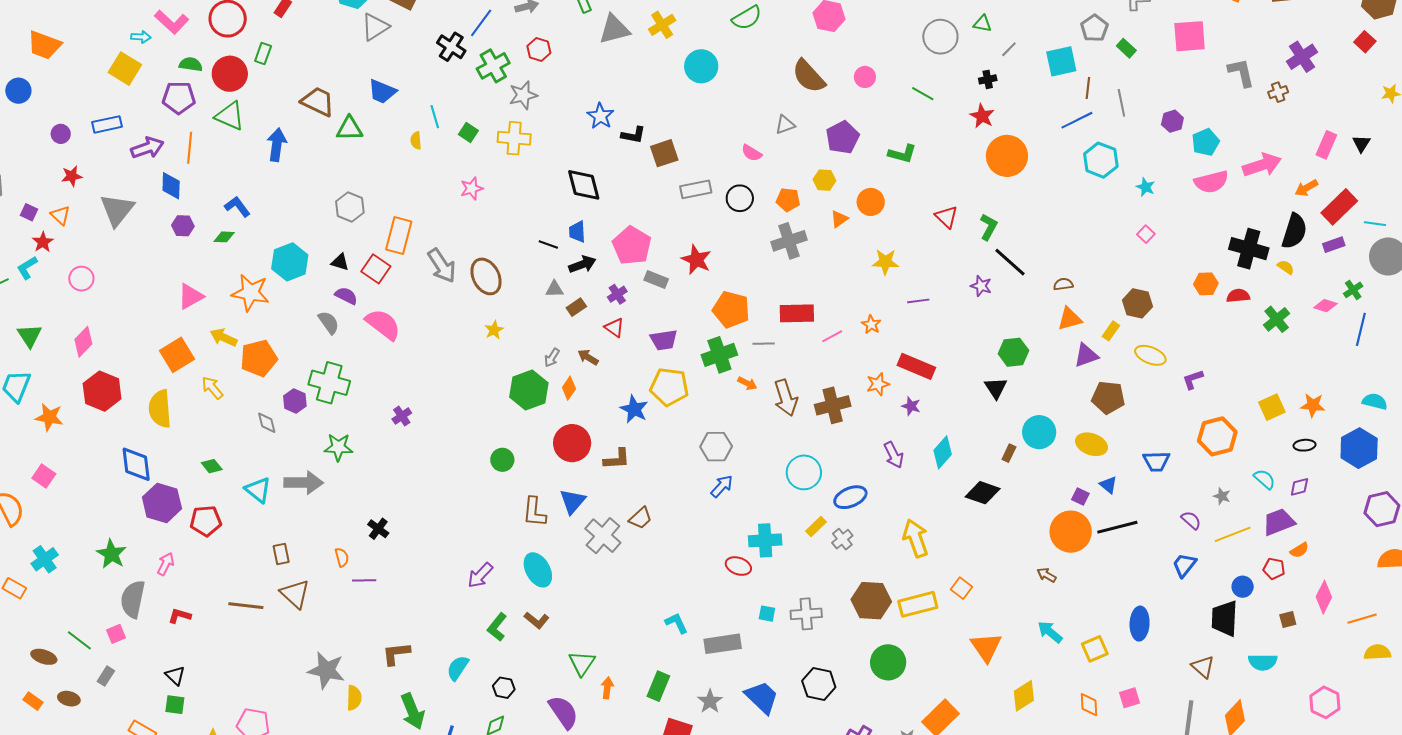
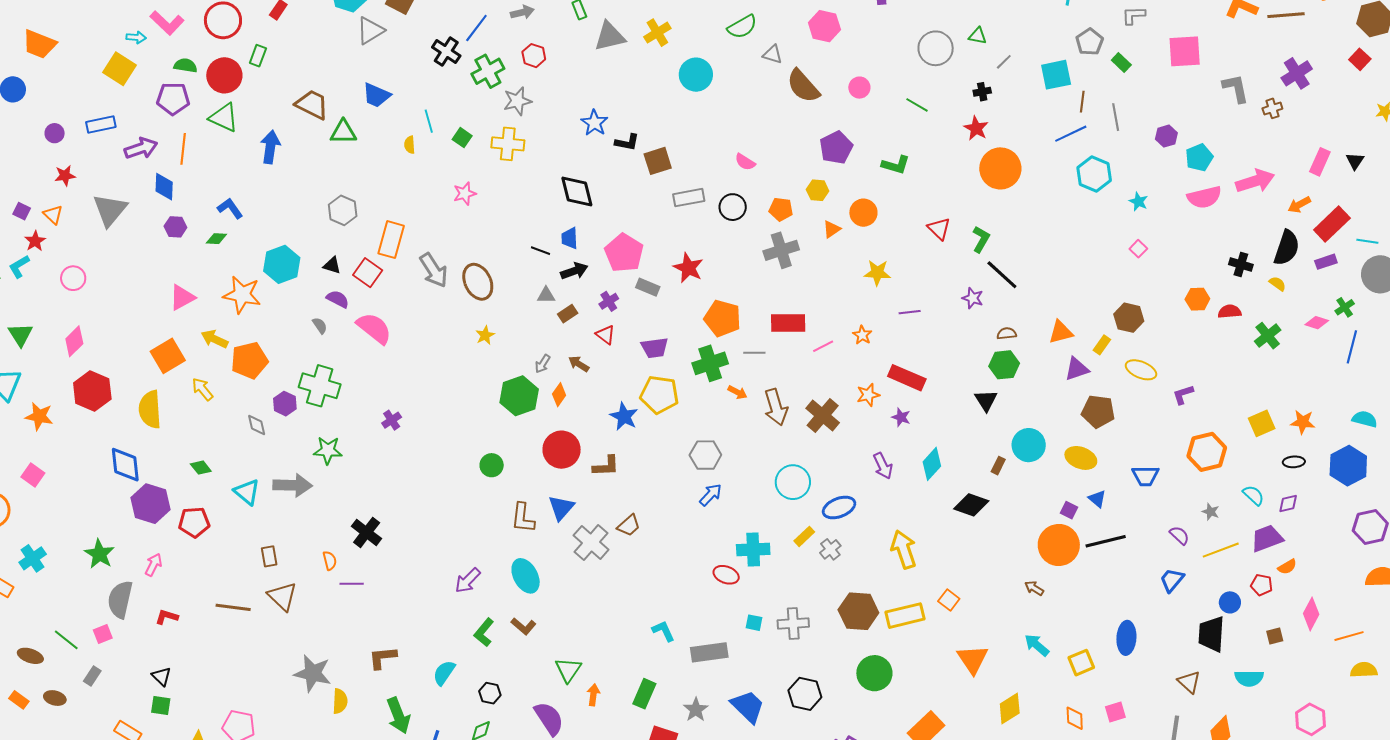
gray triangle: (785, 125) -> (772, 54), moved, turned 35
black cross: (1249, 249) -> (1241, 264), size x0.6
brown semicircle: (1063, 284) -> (1007, 333), moved
gray semicircle: (329, 323) -> (320, 326), size x0.7
brown cross: (833, 405) -> (823, 416), turned -36
black cross: (378, 529) -> (367, 532), size x1.4

